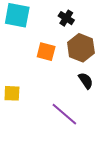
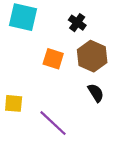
purple line: (64, 114) -> (53, 123), moved

